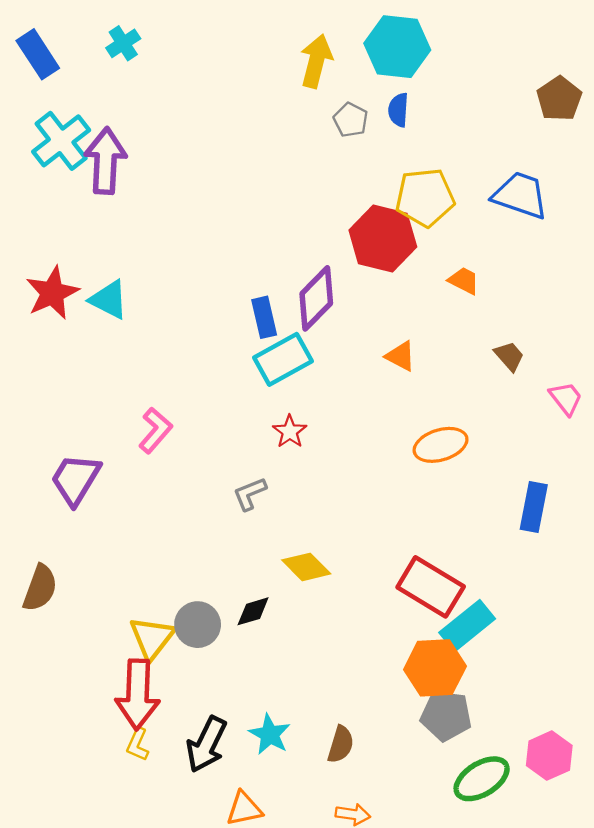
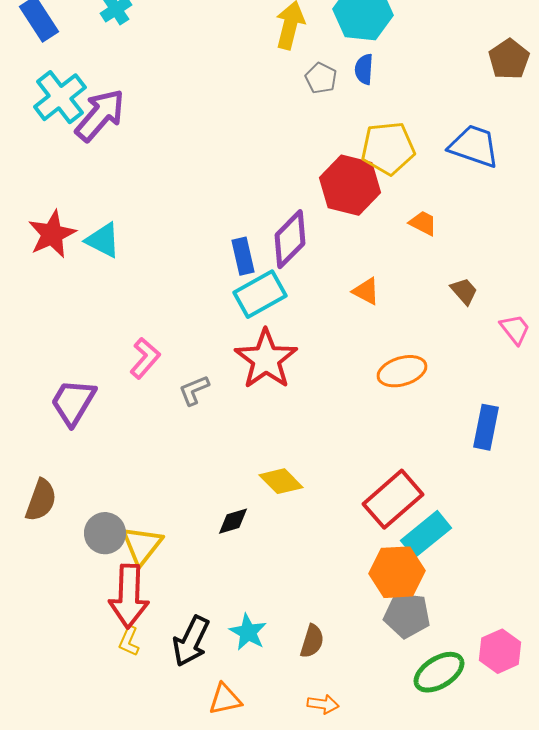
purple arrow: (105, 161) -> (100, 115), turned 38
red star: (290, 432) -> (266, 359), size x2.0
gray L-shape: (250, 494) -> (194, 390), moved
red rectangle: (431, 587) -> (393, 499), turned -72
gray circle: (198, 625) -> (105, 533), moved

